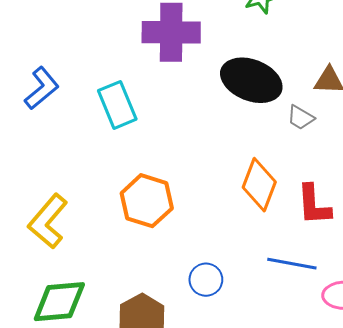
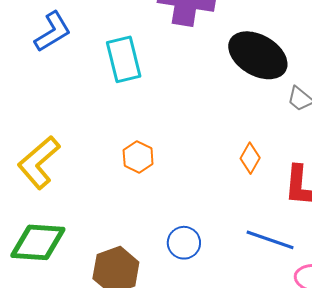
orange diamond: (259, 185) -> (250, 158), size x0.6
orange hexagon: (147, 201) -> (138, 157), size x0.6

